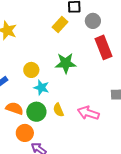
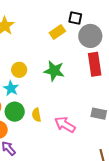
gray circle: (93, 21) -> (90, 36), size x1.5
cyan star: (41, 88) -> (11, 88), moved

